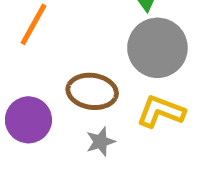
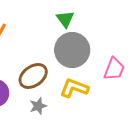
brown ellipse: (92, 91) -> (33, 76), turned -44

